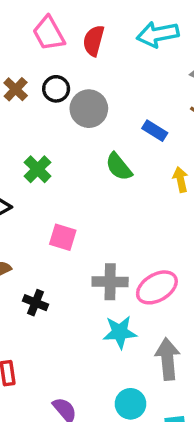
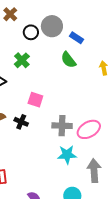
black circle: (56, 89) -> (31, 32), moved
blue rectangle: (155, 131) -> (77, 38), moved
black cross: (35, 303) -> (21, 122), moved

